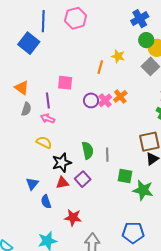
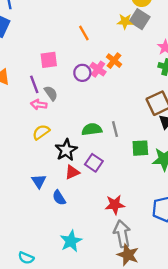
yellow star: (118, 56) -> (125, 22), moved
orange line: (100, 67) -> (84, 33), turned -32
gray semicircle: (26, 109) -> (51, 93), moved, turned -40
yellow semicircle: (44, 142) -> (41, 132), turned -49
green semicircle: (88, 150) -> (92, 129), turned -72
red star: (73, 218) -> (115, 205), moved

